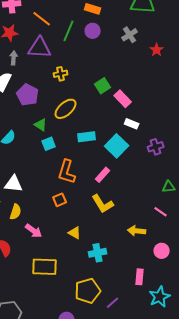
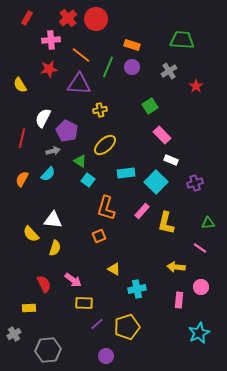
gray arrow: (14, 58) -> (53, 151), moved, turned 72
green square: (103, 86) -> (150, 106), moved
cyan square: (49, 144) -> (88, 180), turned -32
yellow L-shape: (103, 204) -> (166, 223), moved, turned 45
pink arrow: (34, 231) -> (73, 280), moved
yellow rectangle: (45, 267) -> (84, 303), size x0.7
pink rectangle: (140, 277) -> (179, 300), moved
purple line: (113, 303) -> (97, 324), moved

